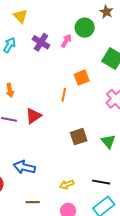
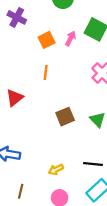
pink arrow: (66, 41) -> (70, 38), moved
orange square: (82, 78) -> (47, 40), moved
brown line: (33, 202) -> (21, 191), turned -72

